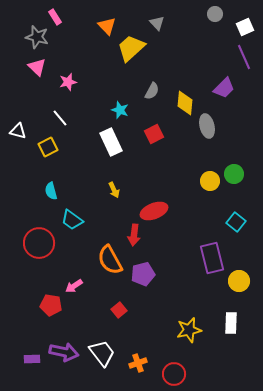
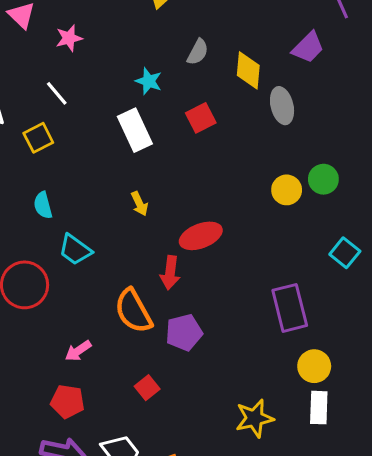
cyan square: (236, 222) -> (345, 253), moved
yellow circle: (239, 281) -> (314, 366), moved
red pentagon: (51, 305) -> (67, 401), moved

